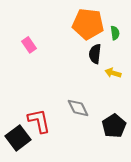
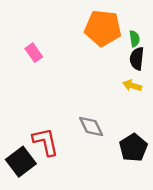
black semicircle: (95, 54) -> (137, 59), moved

